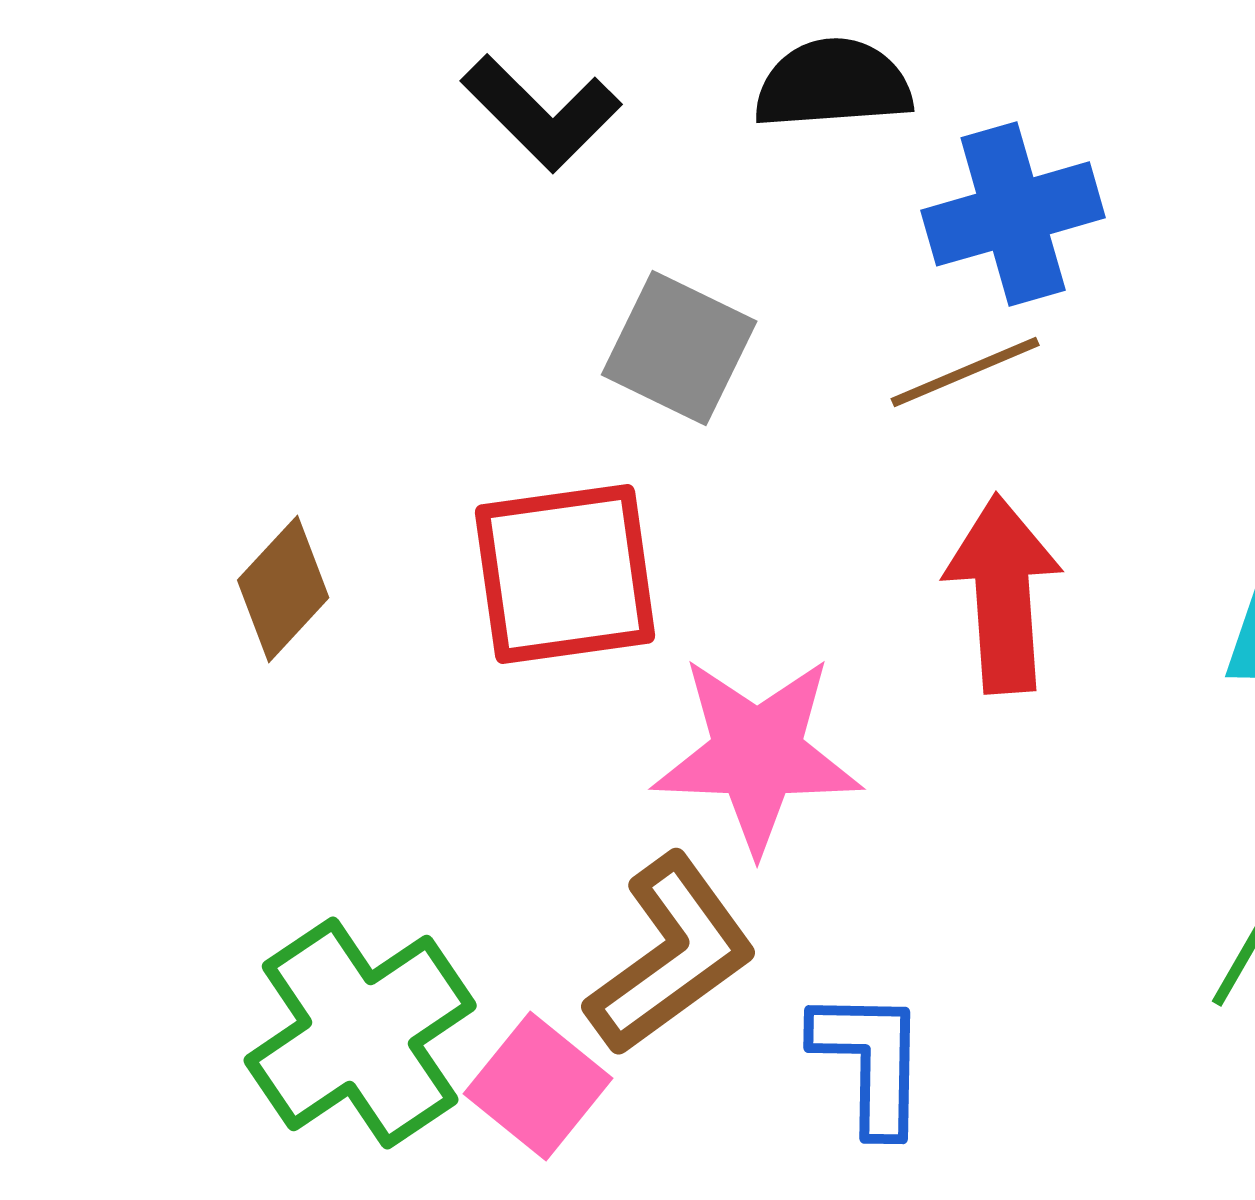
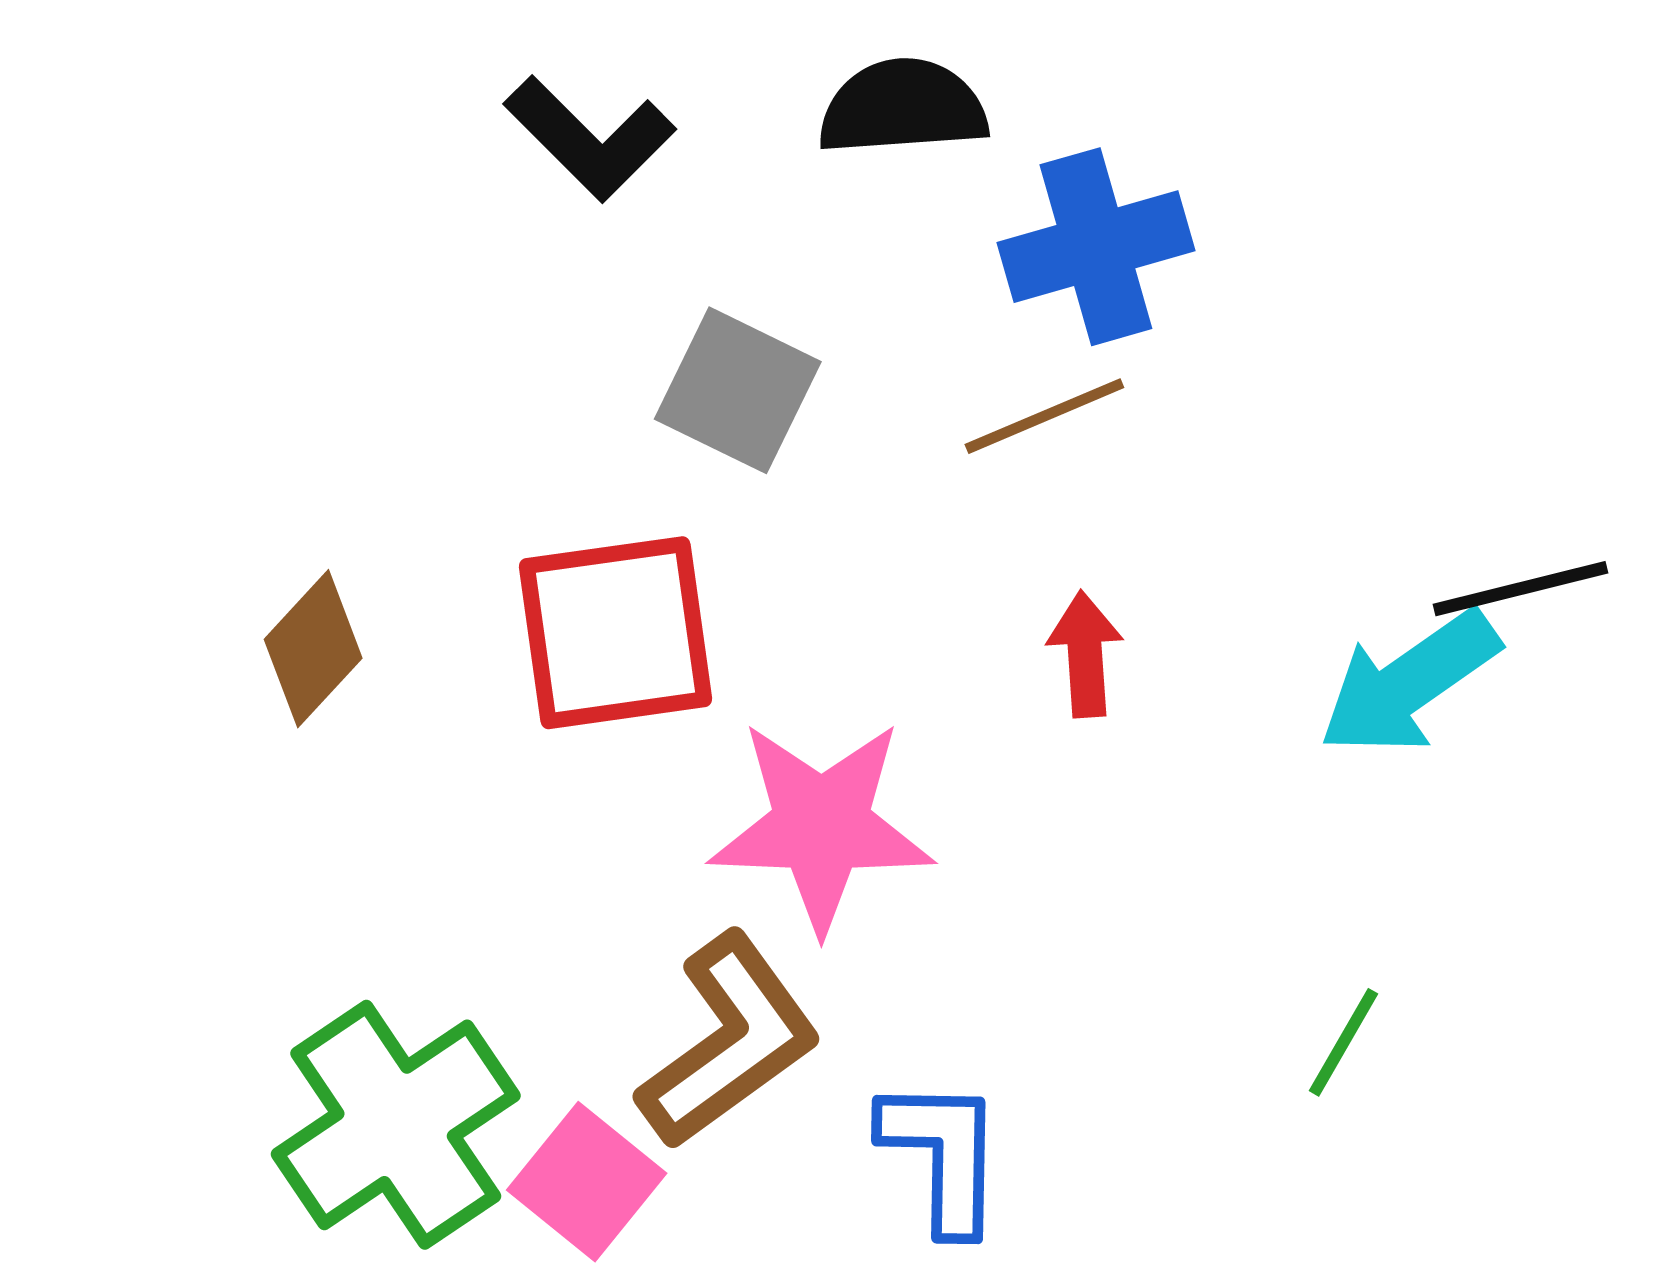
red arrow: (1003, 594) -> (1085, 654), size x0.6

